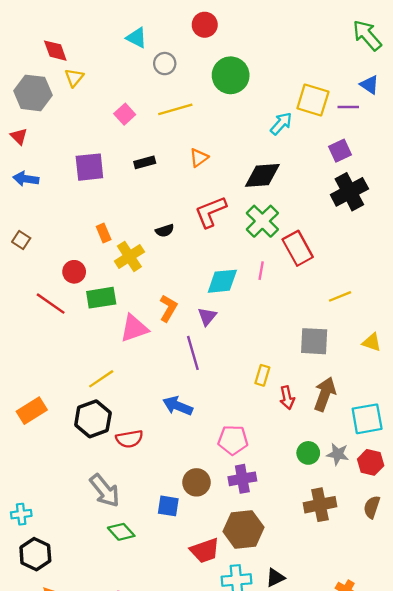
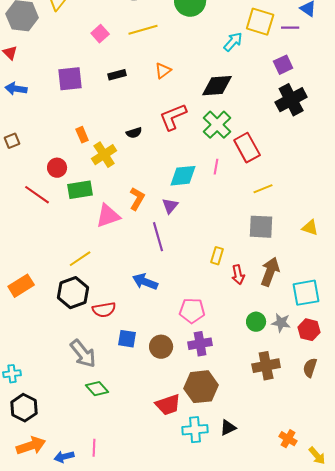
brown square: (21, 240) -> (12, 141), turned 35
yellow line: (340, 296) -> (263, 189), moved
blue square: (168, 506) -> (127, 339), moved

